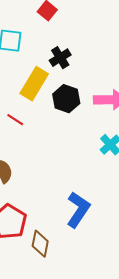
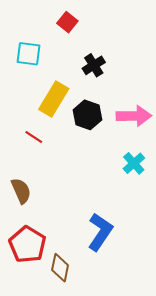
black cross: (60, 58) -> (94, 65), moved

